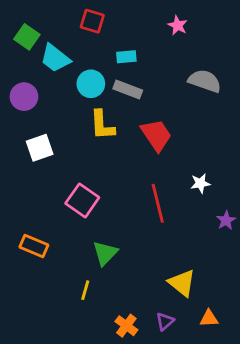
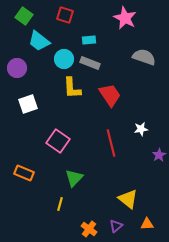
pink star: (178, 25) -> (125, 18), size x1.6
green square: (27, 37) -> (24, 16), moved

